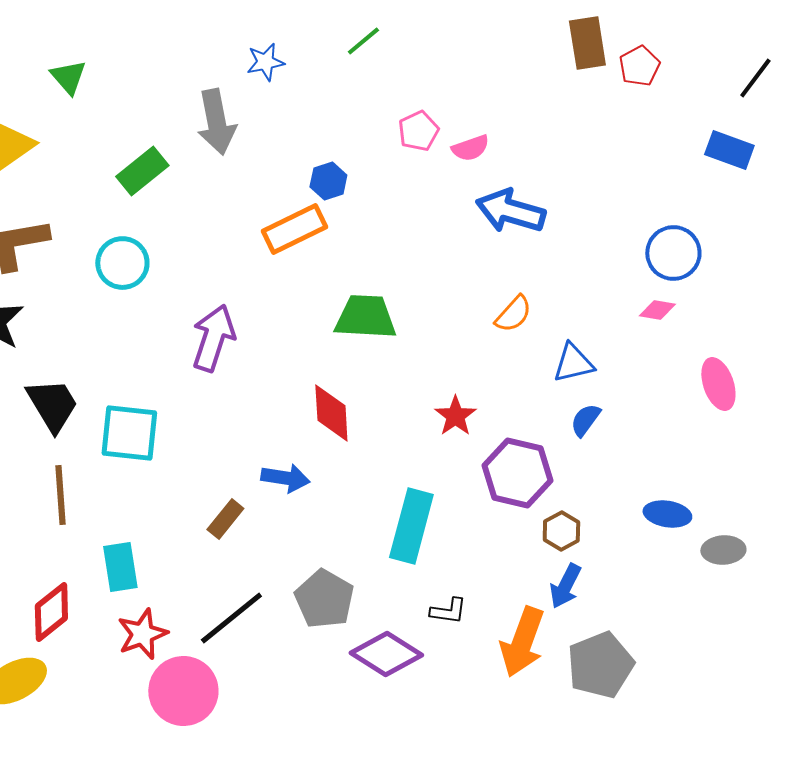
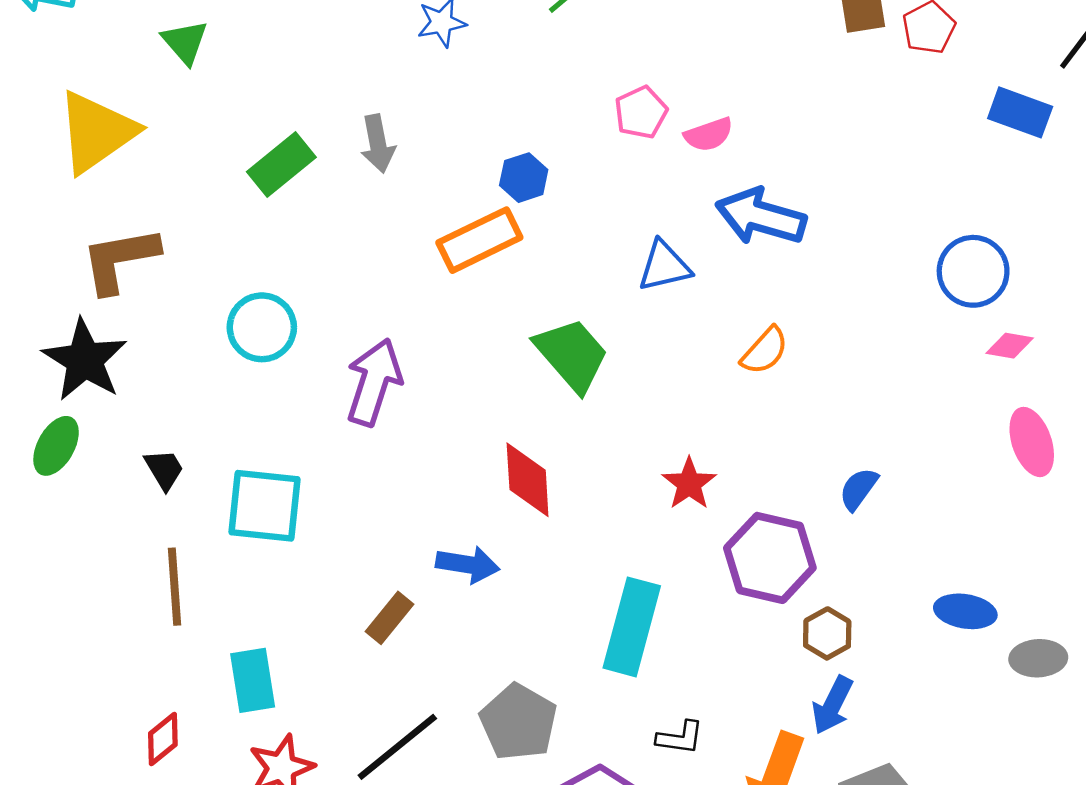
gray arrow: (216, 122) -> (378, 144), moved, size x0.7
blue rectangle: (729, 150) -> (1020, 112), moved
cyan circle: (122, 263) -> (262, 327), moved
pink diamond: (657, 310) -> (1010, 346), moved
green trapezoid: (365, 317) -> (572, 355), turned 46
blue triangle: (573, 363) -> (664, 266), moved
black trapezoid: (52, 405) -> (164, 469), size x0.6
red diamond: (51, 612) -> (163, 739), size x0.7

